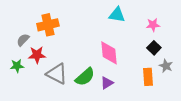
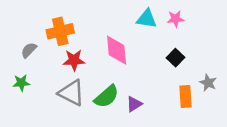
pink star: (153, 25) -> (175, 19), moved
black square: (154, 48) -> (175, 58), moved
pink diamond: (109, 53) -> (117, 50), moved
red star: (37, 55) -> (74, 60), moved

